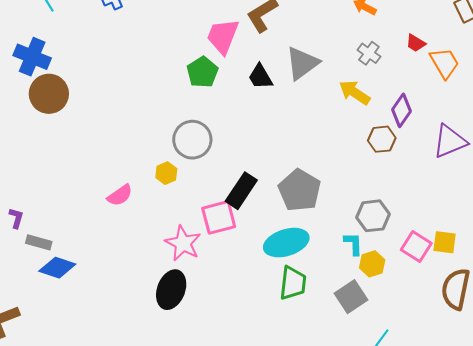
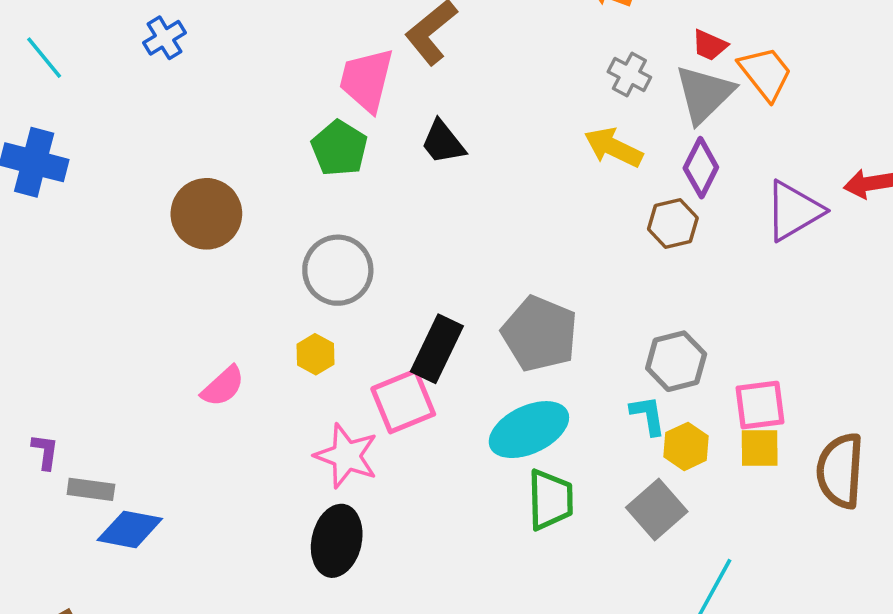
gray triangle: (302, 63) -> (704, 94), moved
brown circle: (49, 94) -> (206, 214), moved
yellow hexagon: (166, 173) -> (315, 354), moved
yellow square: (445, 242) -> (760, 448), moved
pink square: (416, 247) -> (760, 405), turned -32

